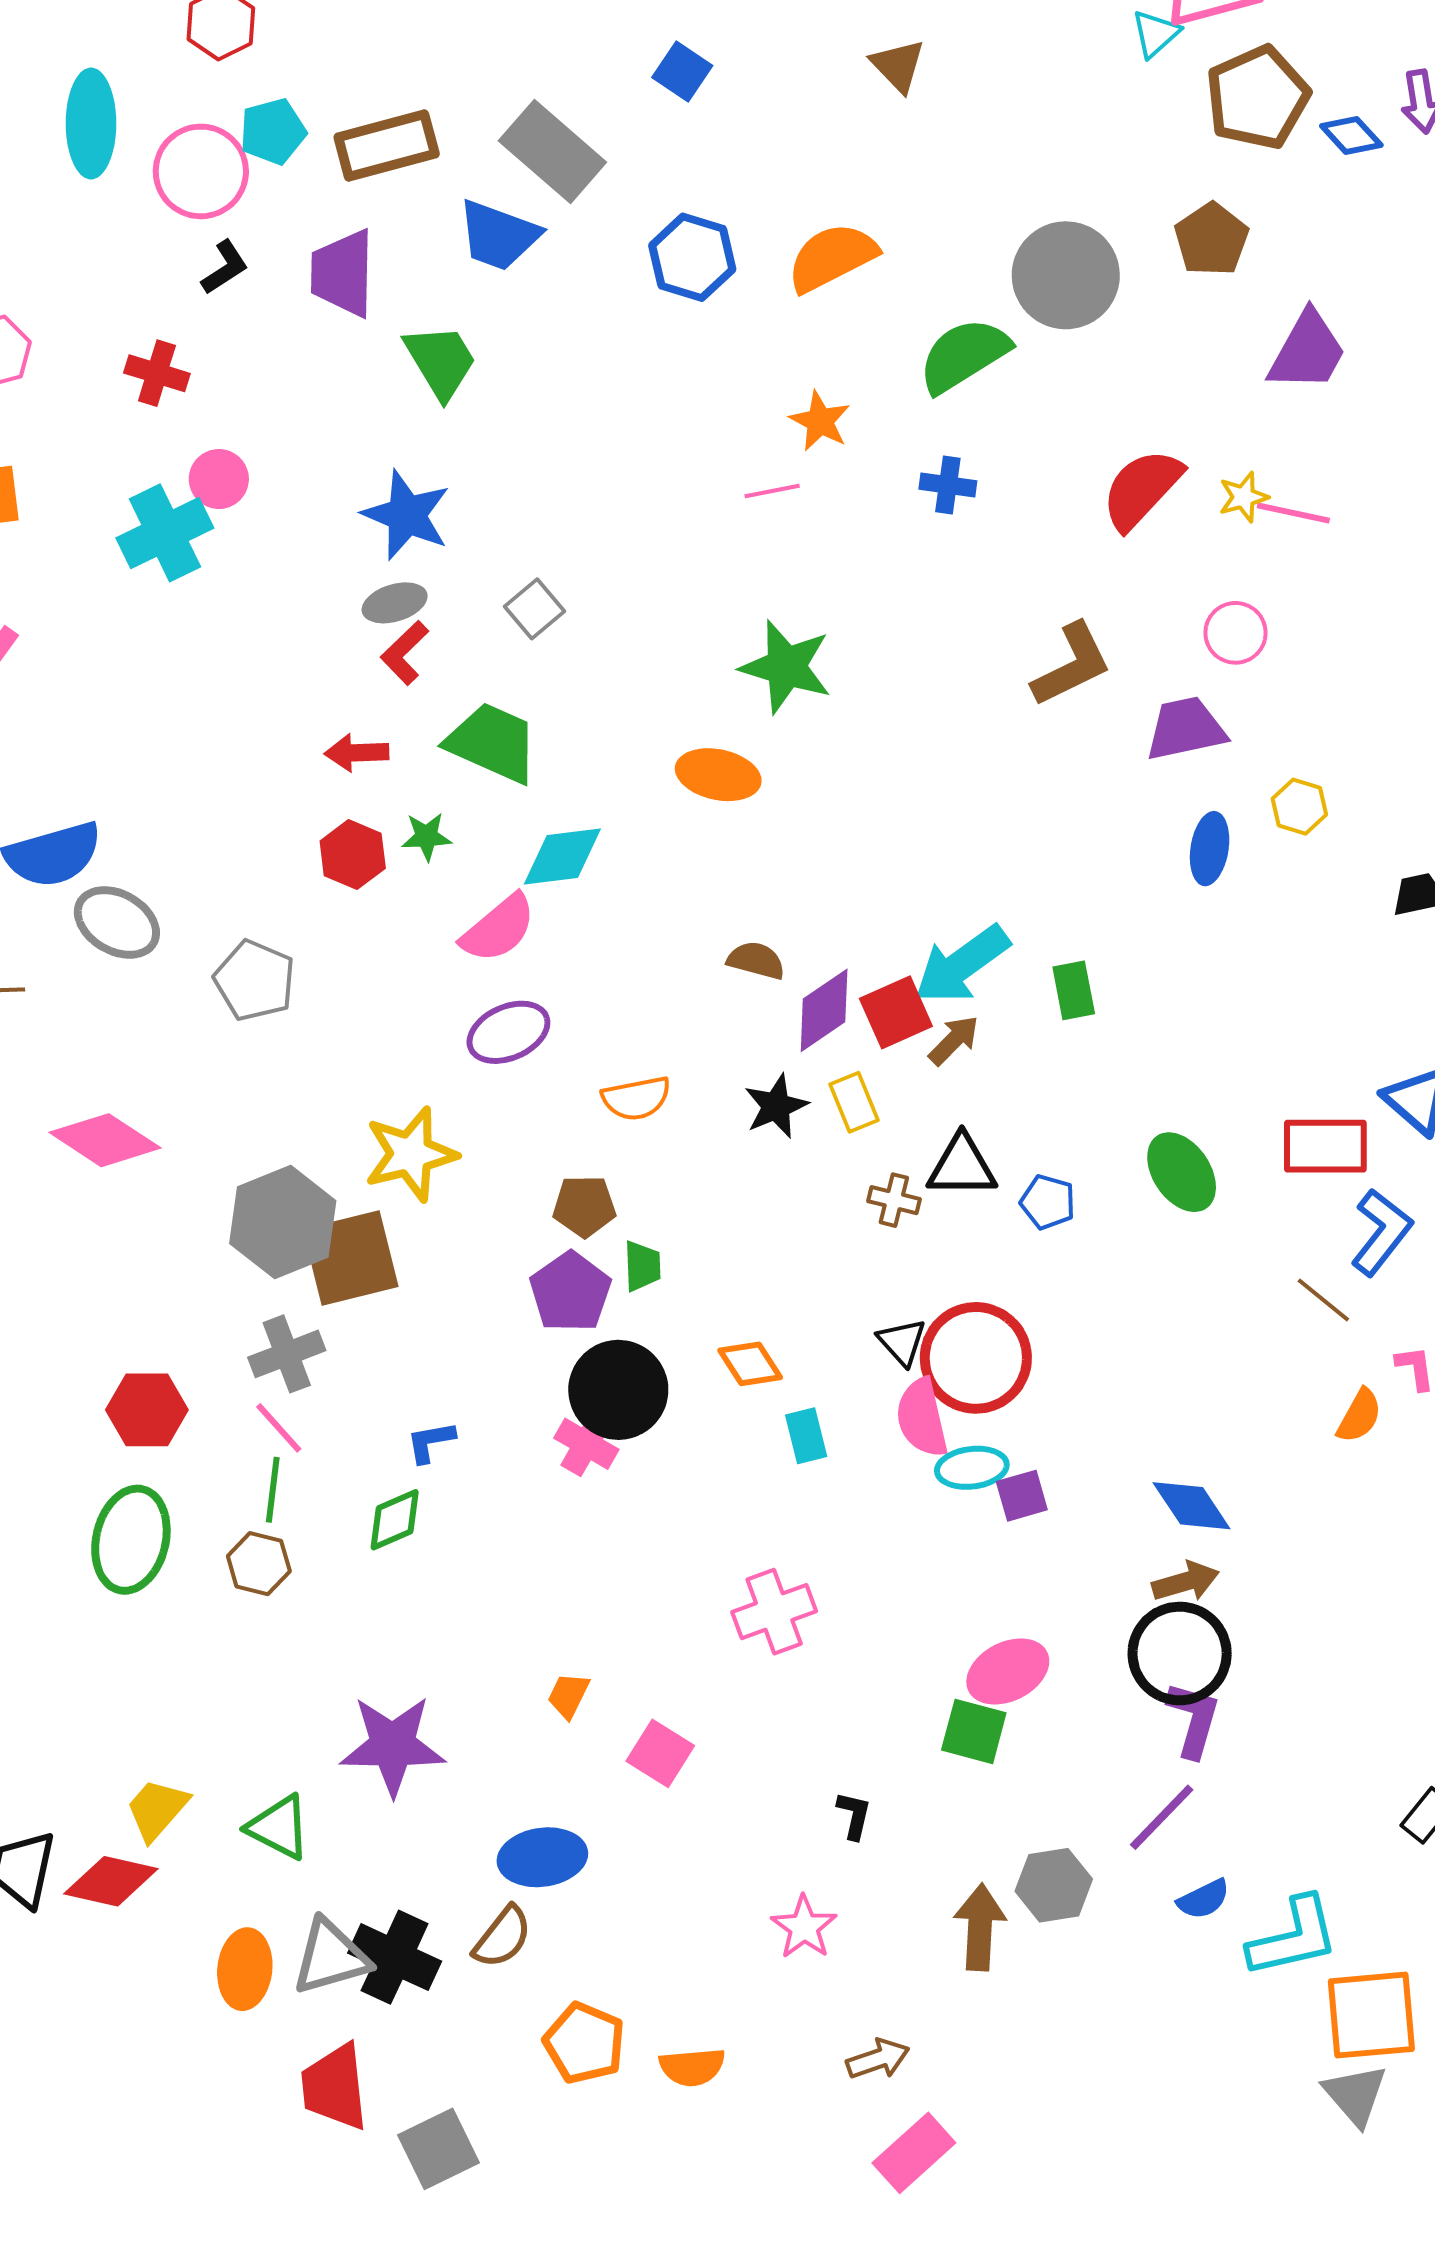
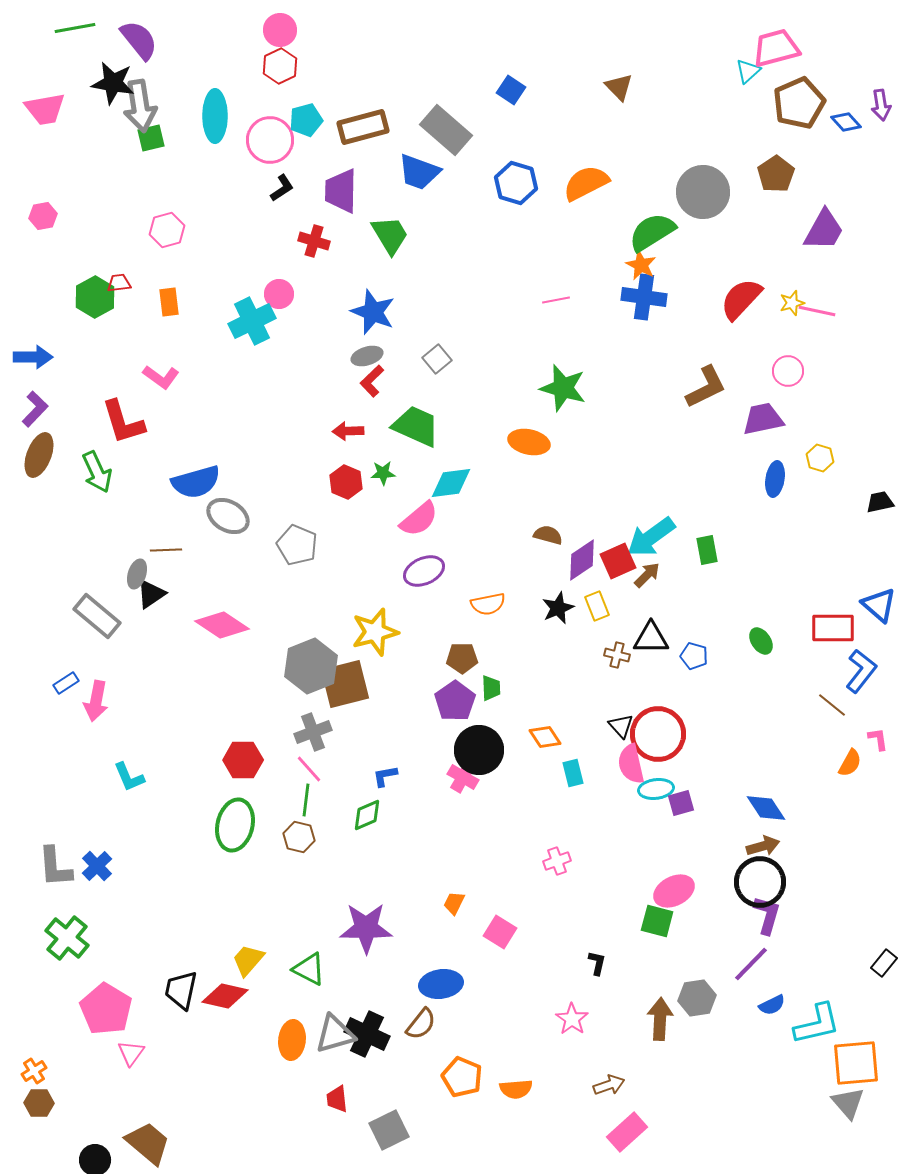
red cross: (157, 373) -> (314, 241), moved
orange star: (820, 421) -> (641, 265), moved
blue cross: (948, 485) -> (644, 297), size x1.6
green ellipse: (1182, 1172) -> (761, 641), size x0.7
pink cross: (774, 1612) -> (557, 861), size x0.7
red trapezoid: (335, 2087) -> (337, 1099), size x0.6

